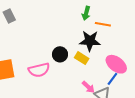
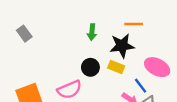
green arrow: (86, 13) -> (92, 32), moved
blue line: (112, 79) -> (141, 86), moved, turned -64

